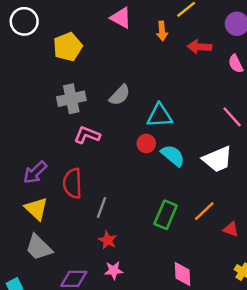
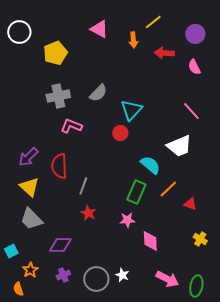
cyan triangle: (160, 116) -> (131, 110), turned -45
cyan semicircle: (173, 156) -> (150, 165), moved
pink star: (114, 270) -> (127, 220), moved

